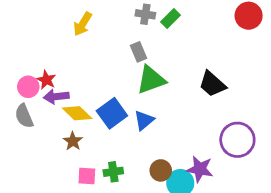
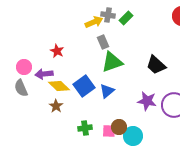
yellow arrow: (83, 24) -> (94, 22), moved, turned -144
red star: (46, 80) -> (57, 51), moved
purple star: (200, 169) -> (147, 101), moved
pink square: (87, 176) -> (109, 131), moved

